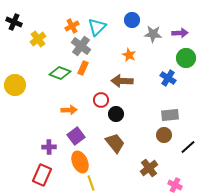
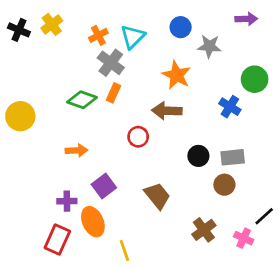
purple arrow: (180, 33) -> (246, 19), moved
yellow cross: (38, 39) -> (52, 24), moved
orange star: (129, 55) -> (176, 75), size x1.5
orange arrow: (69, 110) -> (76, 150), moved
black circle: (116, 114) -> (198, 156), moved
black line: (188, 147) -> (264, 216), moved
orange ellipse: (80, 162) -> (93, 222), moved
pink cross: (175, 185) -> (244, 238), moved

